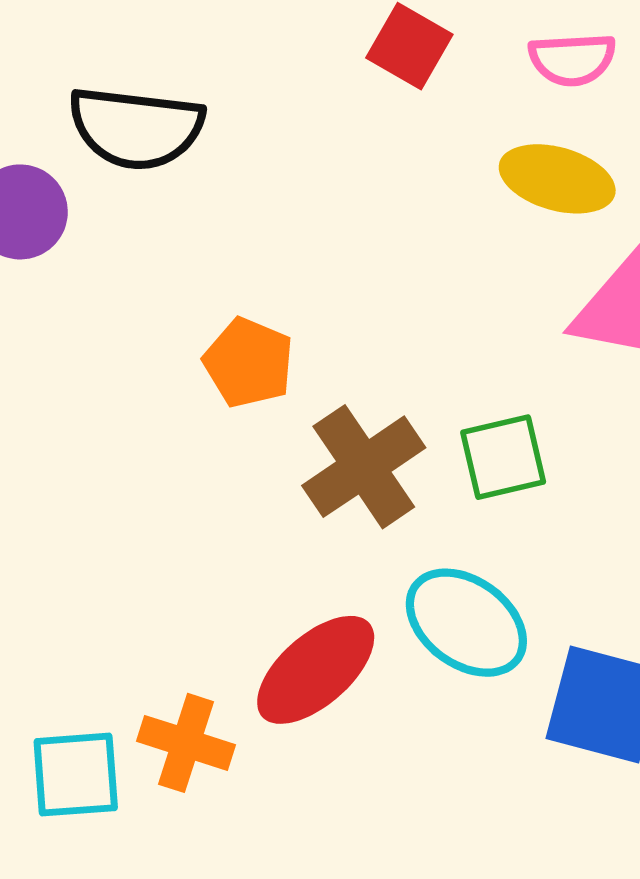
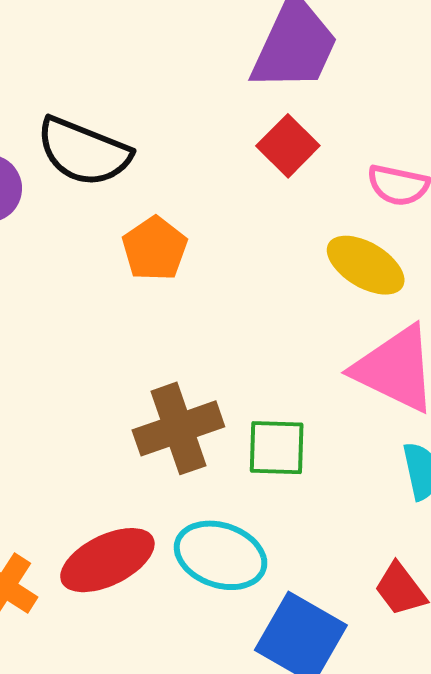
orange pentagon: (249, 363) -> (155, 249), moved
cyan ellipse: (466, 623) -> (221, 555), turned -32

